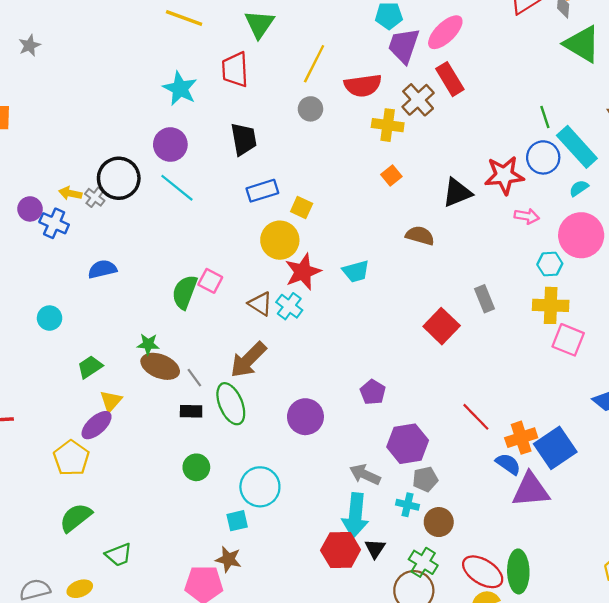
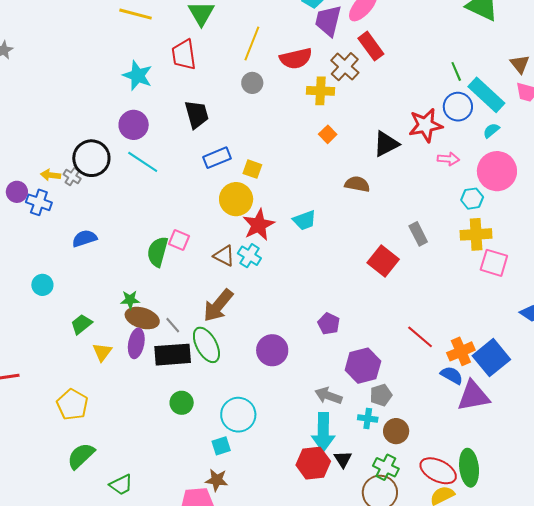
black rectangle: (191, 411) -> (173, 355), size x1.8
purple ellipse: (97, 425) -> (136, 343), moved, turned -32

